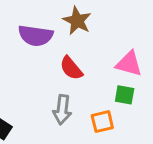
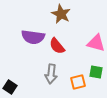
purple semicircle: (36, 36) -> (33, 37), moved
green square: (125, 95) -> (96, 72), moved

